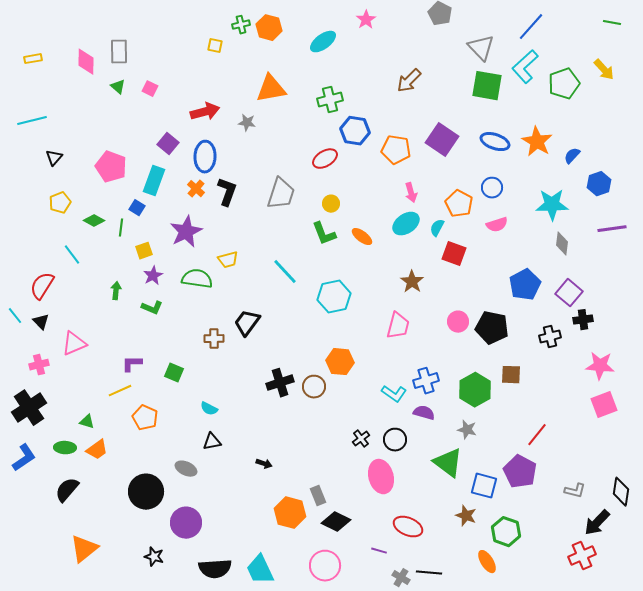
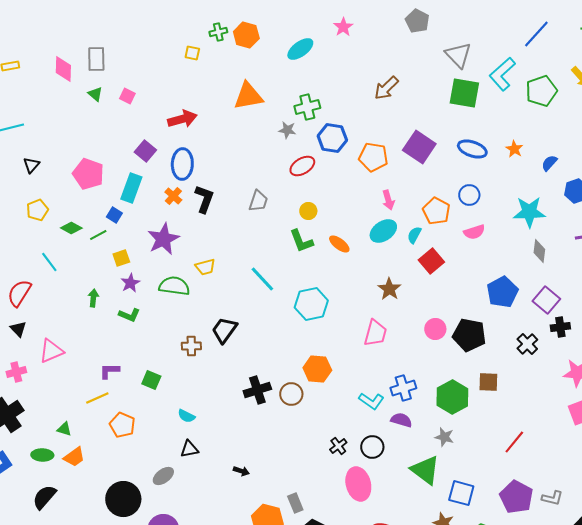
blue line: (531, 27) -> (536, 34), moved
gray star: (247, 123) -> (287, 130), moved
orange star: (537, 142) -> (514, 149), size x0.6
gray trapezoid: (281, 194) -> (258, 201), size x0.7
green line: (121, 228) -> (98, 235), turned 54
red square: (454, 254) -> (431, 261), turned 30
black cross: (550, 337) -> (527, 344), turned -30
gray ellipse: (186, 469) -> (163, 476), turned -60
purple pentagon: (520, 472) -> (516, 497), moved

